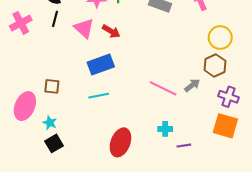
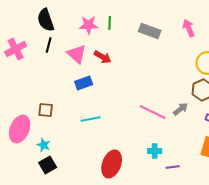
blue rectangle: (101, 65) -> (84, 83), moved, size x0.7

